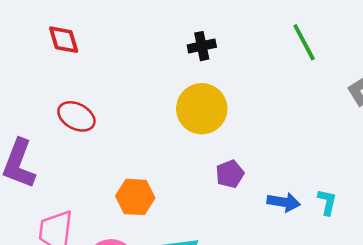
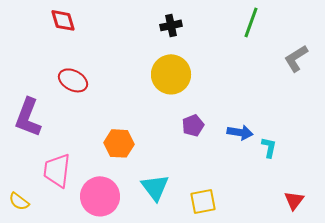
green line: (304, 42) -> (251, 22), turned 48
blue arrow: (284, 202) -> (240, 132), moved

